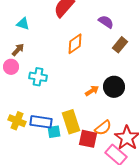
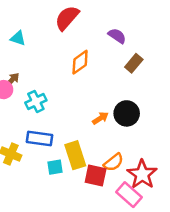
brown arrow: (18, 50) -> (12, 80), moved
cyan cross: (38, 77) -> (36, 101), turned -36
blue rectangle: (41, 122) -> (39, 138), moved

